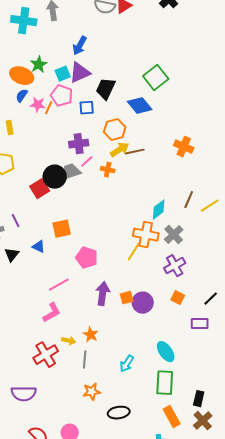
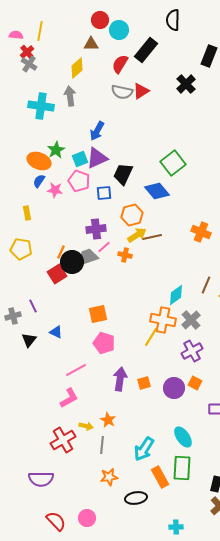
orange line: (49, 108) -> (61, 252), moved
orange square: (62, 229) -> (98, 314), moved
purple circle: (143, 303) -> (174, 388), moved
cyan arrow: (127, 364) -> (144, 449), size x1.4
orange rectangle: (172, 417) -> (160, 477), moved

